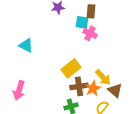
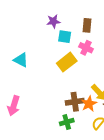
cyan square: (82, 22) -> (65, 37), moved
yellow rectangle: (71, 68) -> (67, 62), moved

